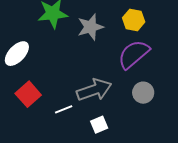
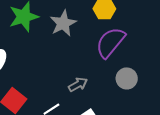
gray arrow: (94, 90) -> (78, 84), size x0.6

